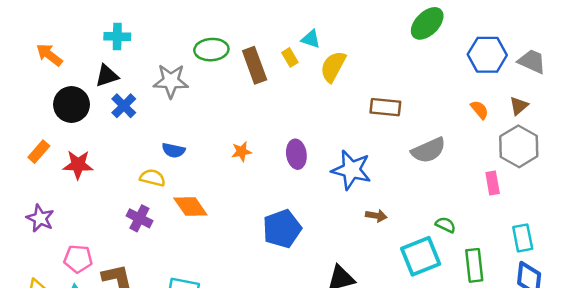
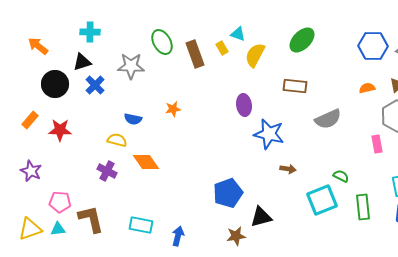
green ellipse: (427, 23) -> (302, 40), moved
green ellipse: (211, 50) -> (162, 42), turned 65
orange semicircle: (480, 110) -> (367, 88), turned -63
orange star: (241, 152) -> (173, 109), moved
purple ellipse: (296, 154) -> (244, 105), moved
blue pentagon: (282, 229) -> (228, 193), moved

